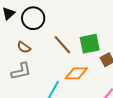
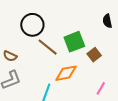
black circle: (33, 18) -> (32, 25), moved

